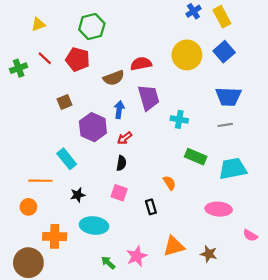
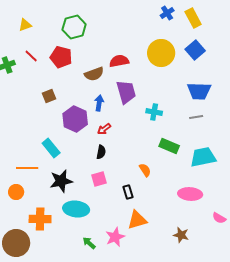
pink square: (119, 193) -> (99, 179), turned -35
black star: (78, 195) -> (61, 181), size x1.6
orange triangle: (174, 246) -> (137, 220), moved

